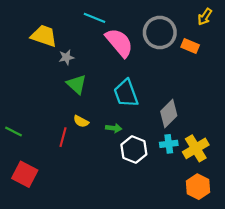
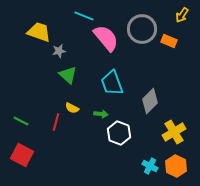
green line: (14, 132) -> (21, 121), moved
cyan cross: (169, 144) -> (150, 166), moved, turned 35

